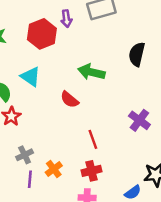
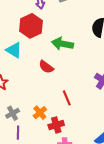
red hexagon: (42, 34) -> (31, 26), moved
orange cross: (54, 169) -> (40, 113), moved
red cross: (91, 171) -> (56, 125), moved

